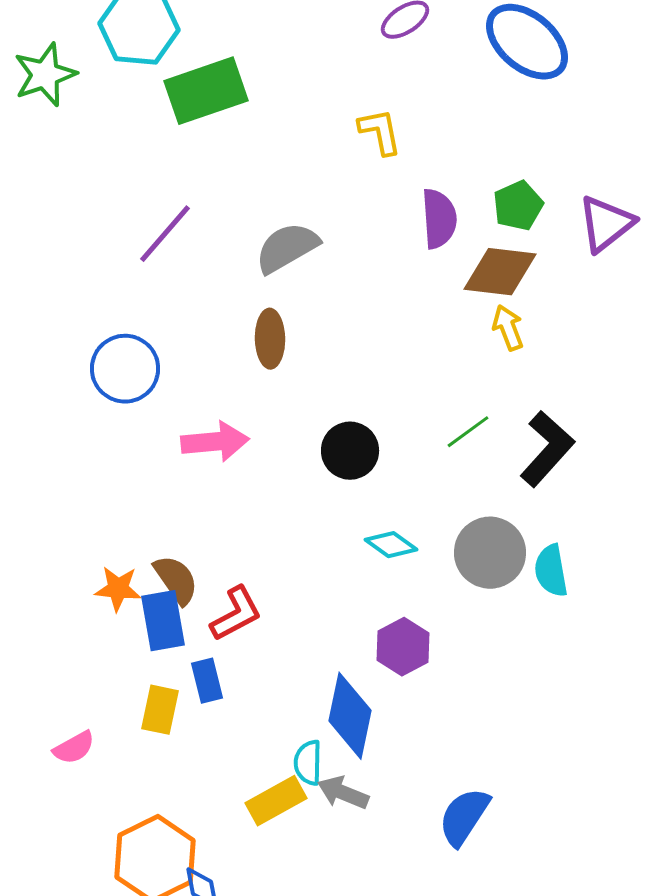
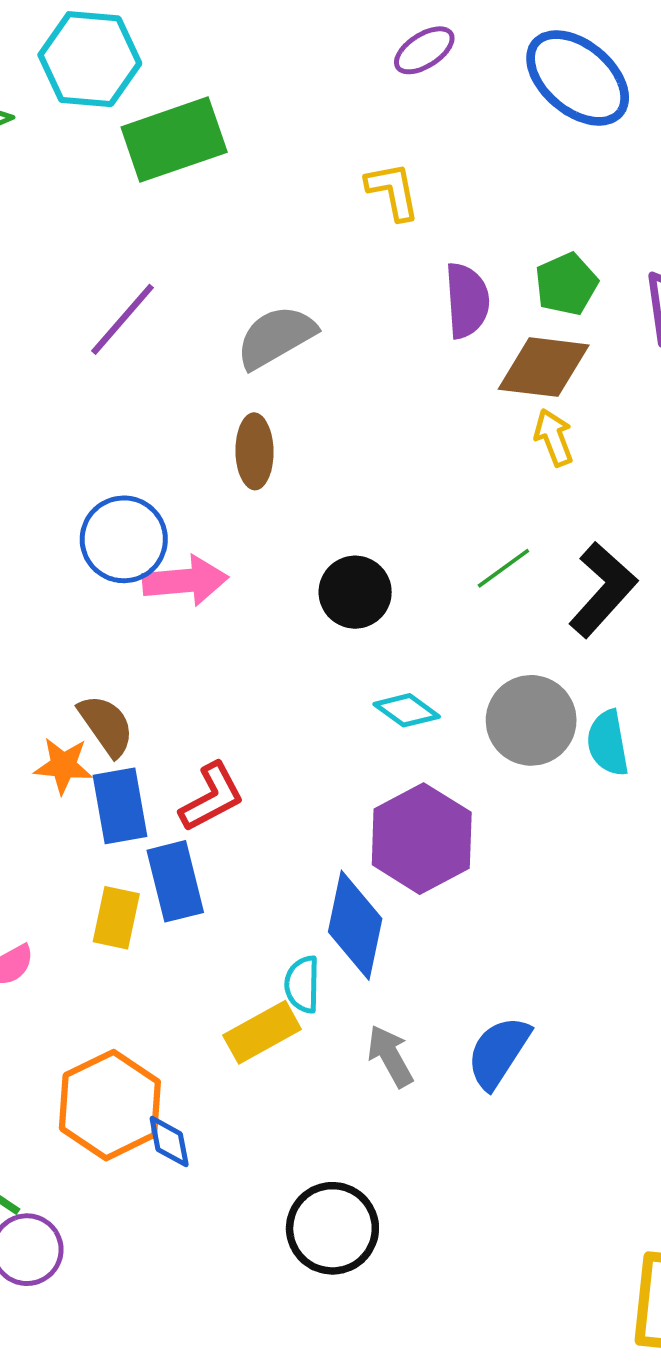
blue circle: (125, 369) -> (124, 539), moved
brown semicircle: (176, 580) -> (106, 725), moved
purple hexagon: (403, 647) -> (422, 839), size x1.5
blue rectangle: (207, 681) -> (175, 881), size x1.4
gray arrow: (343, 793) -> (390, 1056), moved, turned 39

